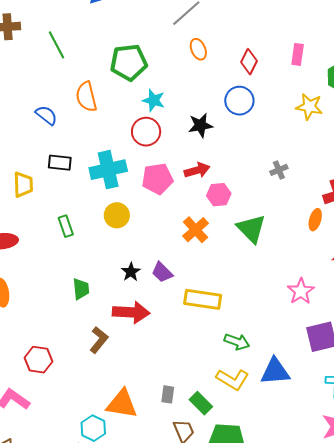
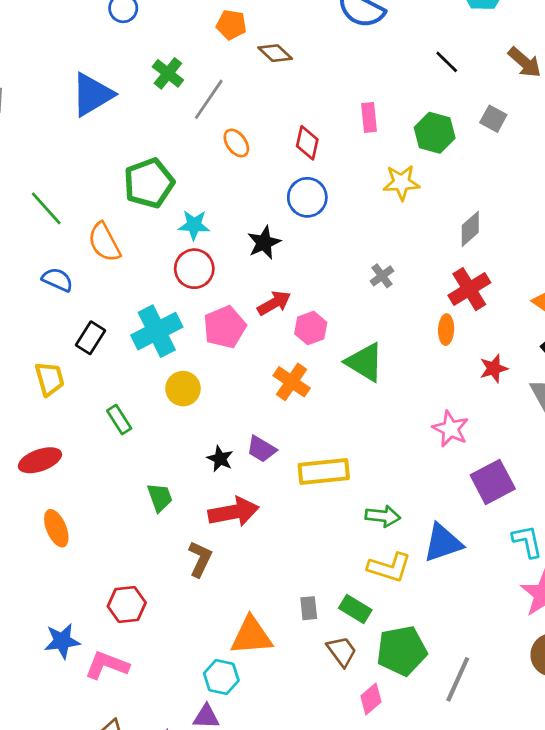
green line: (56, 45) -> (46, 208), moved
black rectangle: (60, 163) -> (91, 338), turned -50

